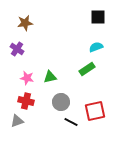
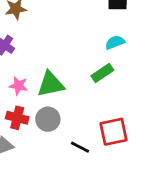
green triangle: (50, 77) -> (51, 84), size x1.5
gray circle: (61, 102) -> (48, 119), moved

